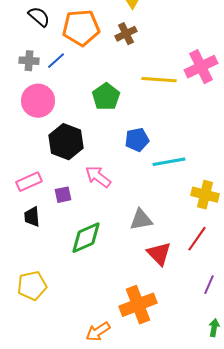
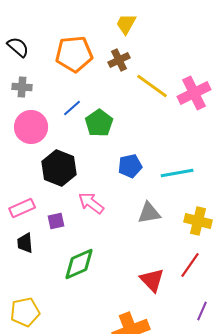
black semicircle: (39, 17) -> (18, 47), moved
blue line: (56, 61) -> (72, 108), moved
yellow line: (159, 80) -> (152, 86), moved, turned 32
cyan line: (169, 162) -> (177, 173), moved
gray triangle: (141, 220) -> (149, 213), moved

